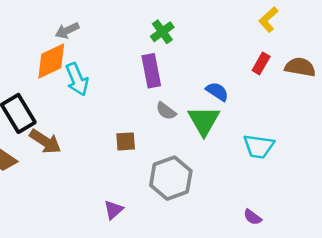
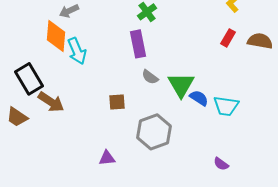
orange diamond: (51, 61) -> (56, 36), turned -60
blue semicircle: (217, 91) -> (199, 98), moved
purple triangle: (114, 210) -> (107, 158), turned 36

